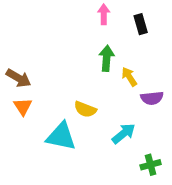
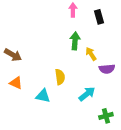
orange triangle: (23, 107) -> (16, 83), moved, turned -32
yellow semicircle: (85, 109) -> (60, 77), turned -119
cyan triangle: (61, 136) -> (43, 96), size x0.7

